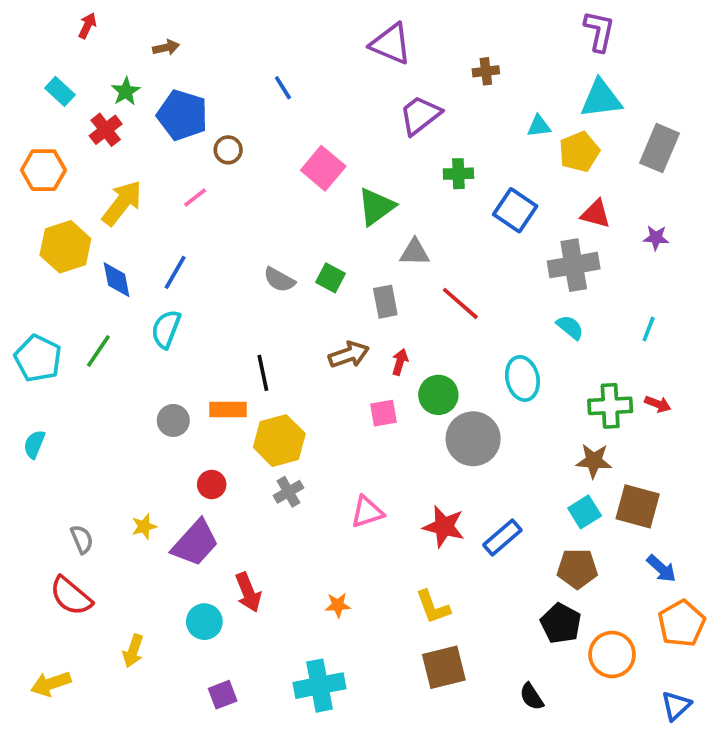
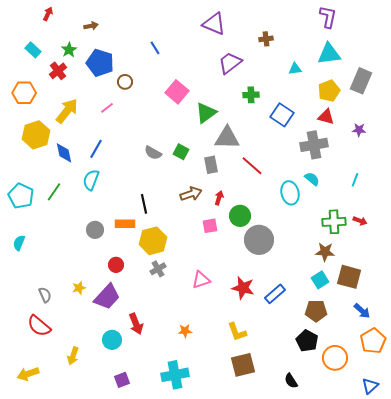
yellow pentagon: (579, 152) -> (329, 91), moved
gray triangle: (415, 252) -> (227, 138), size x1.5
cyan ellipse: (522, 378) -> (290, 193), moved

